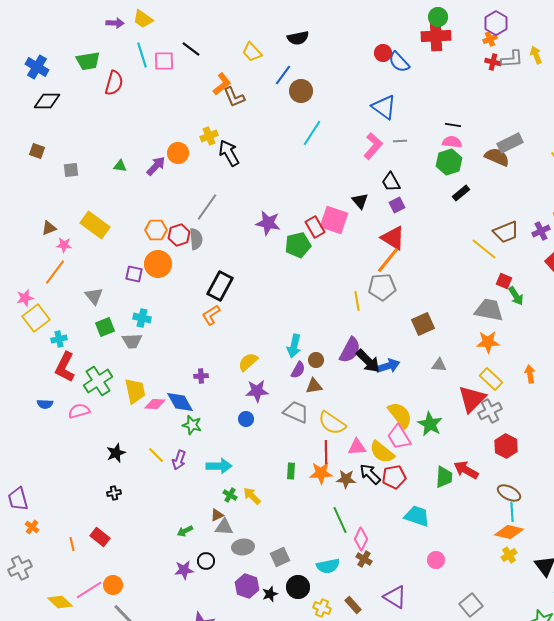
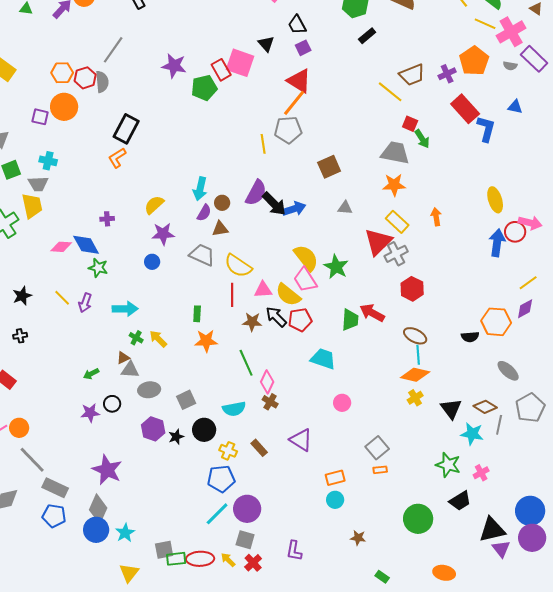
yellow trapezoid: (135, 391) -> (32, 206), moved
orange star: (321, 473) -> (206, 341), moved

